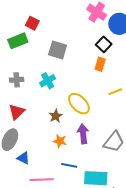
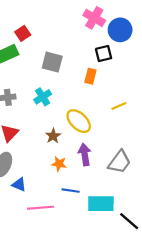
red square: (32, 23) -> (23, 33), turned 32
black square: (104, 44) -> (104, 54), turned 35
orange rectangle: (100, 64) -> (90, 76), moved

